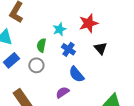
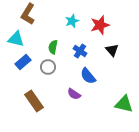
cyan star: (59, 29) -> (72, 21), moved
purple semicircle: (62, 92) -> (74, 94), turned -112

